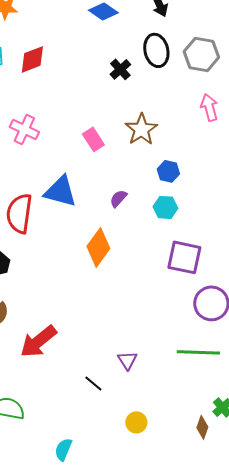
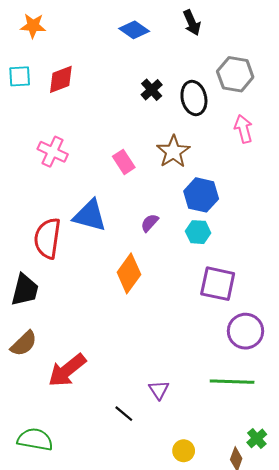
black ellipse: (156, 50) -> (194, 98), moved
blue hexagon: (168, 171) -> (201, 195), size x1.5
yellow circle: (136, 422) -> (184, 451), moved

